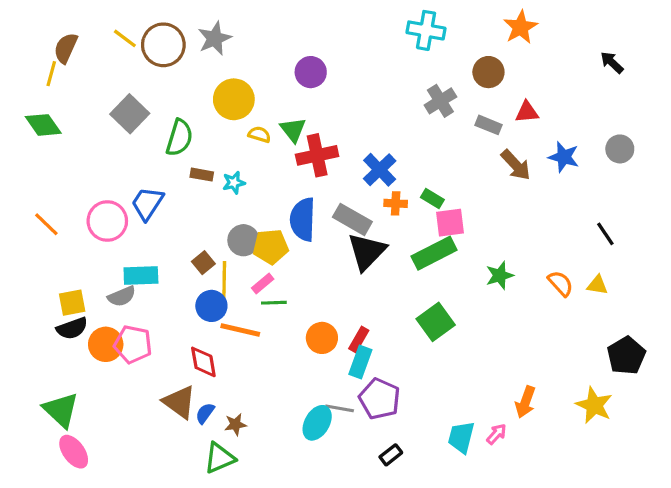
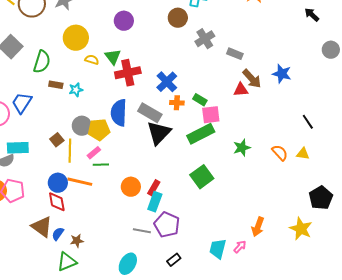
brown circle: (488, 72) -> (178, 18), moved
red triangle: (527, 112) -> (241, 90), moved
gray circle: (620, 149) -> (331, 50), moved
blue circle: (211, 306) -> (58, 183), moved
cyan ellipse: (317, 423) -> (128, 264), moved

